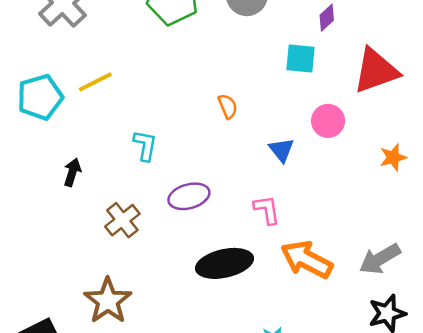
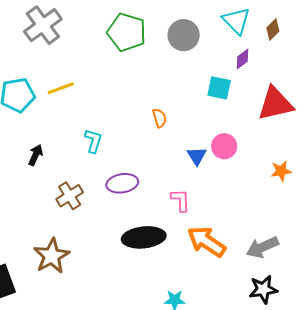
pink circle: (328, 121) -> (224, 146), moved

